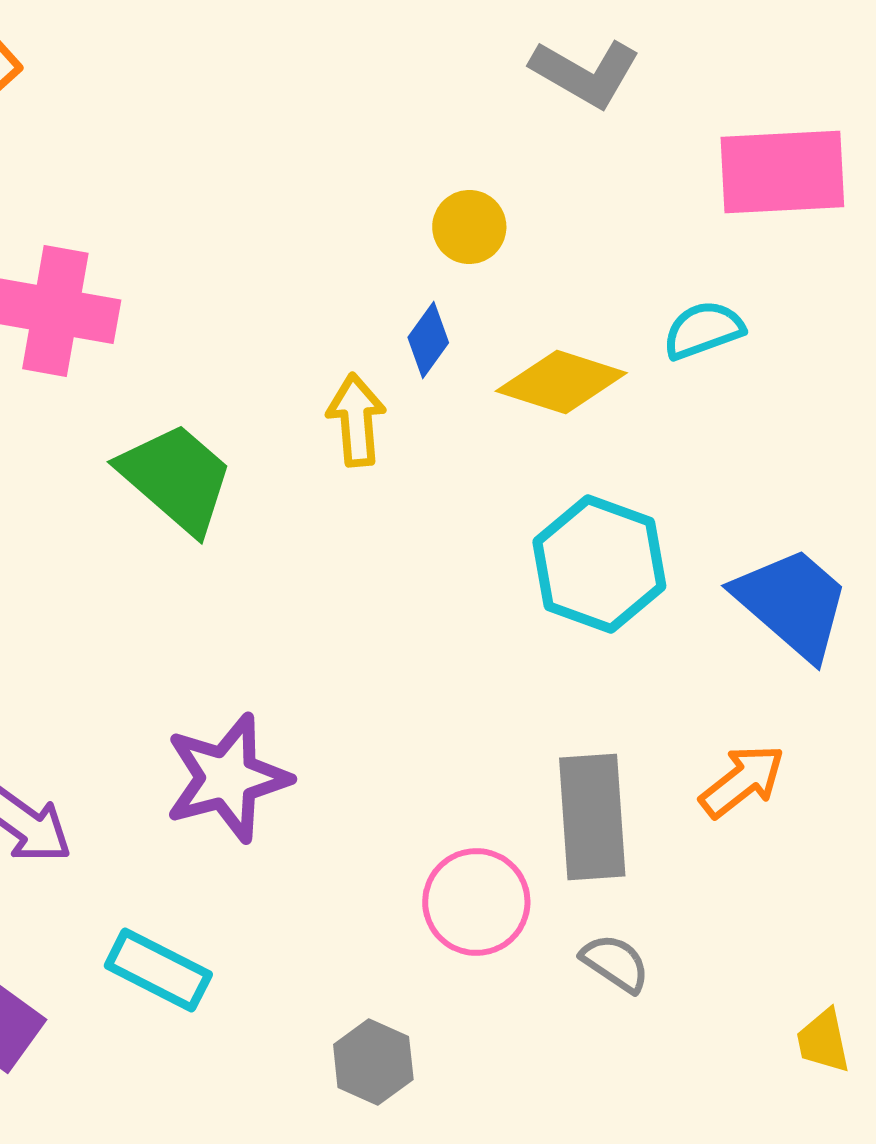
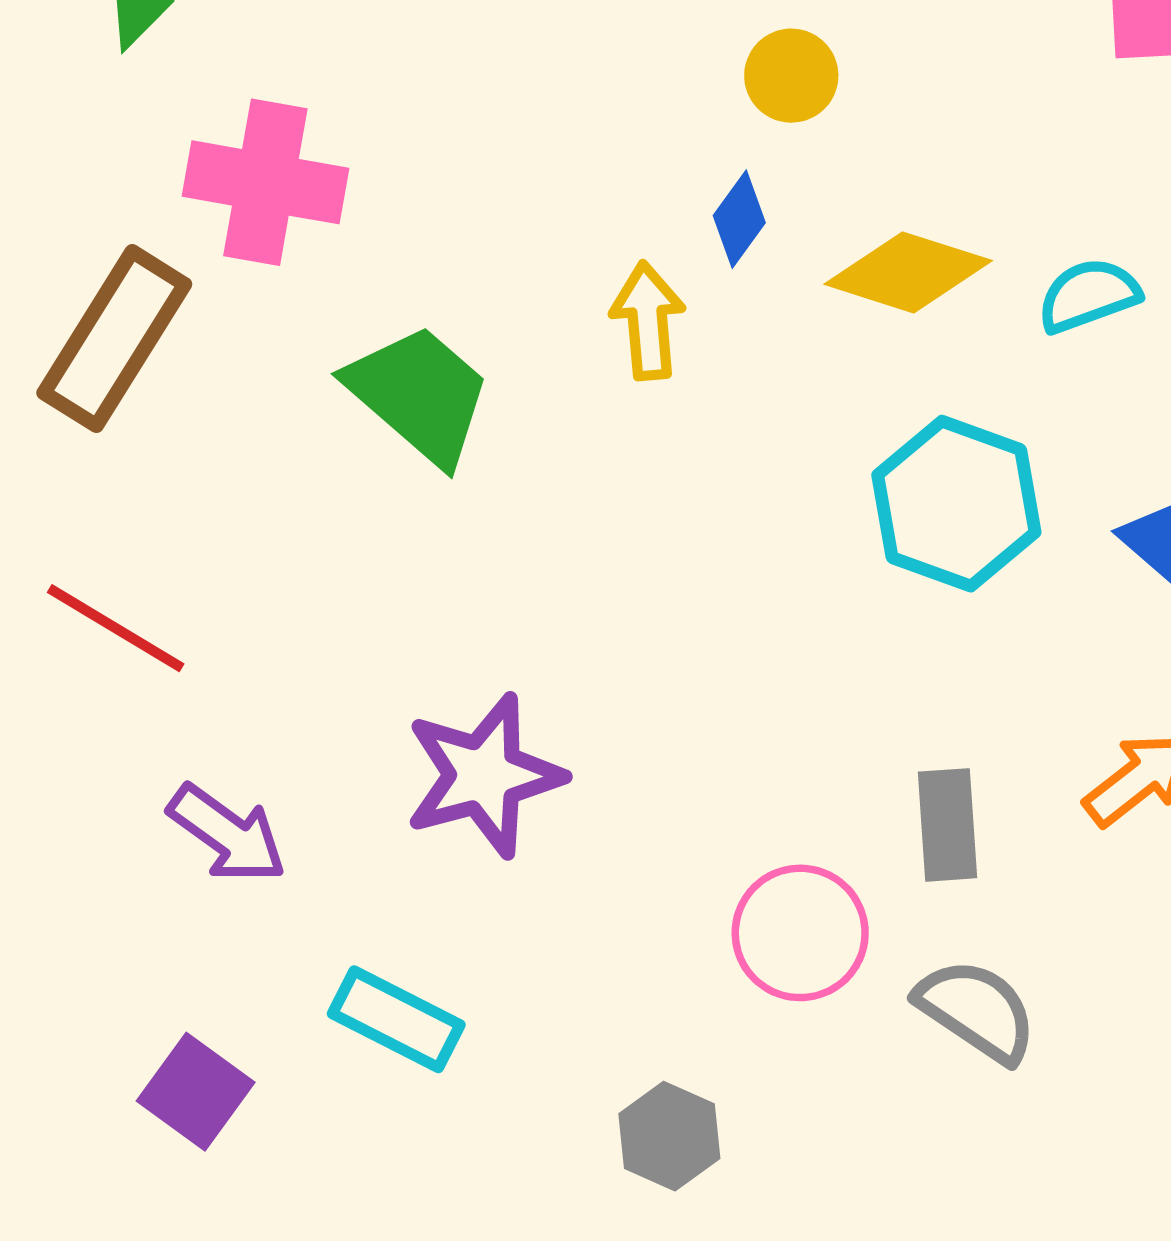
cyan semicircle: (703, 330) -> (1088, 295), moved
gray rectangle: (592, 817) -> (947, 825), size x0.7
gray semicircle: (615, 963) -> (977, 1010), size x1.4

